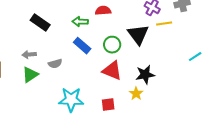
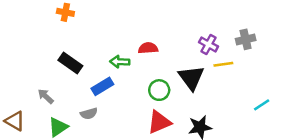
blue rectangle: (82, 46) -> (102, 86), moved, turned -72
gray arrow: (29, 55) -> (46, 96), moved, turned 48
red triangle: (112, 71) -> (159, 122), turned -45

